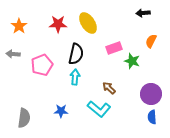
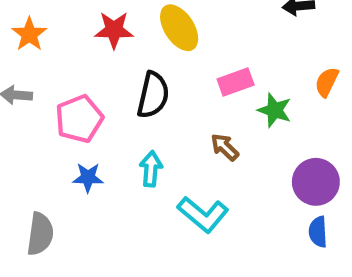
orange semicircle: (151, 41) -> (327, 82), moved
cyan arrow: (75, 77) -> (151, 169), moved
brown arrow: (109, 88) -> (225, 147), moved
blue star: (61, 111) -> (88, 178), moved

